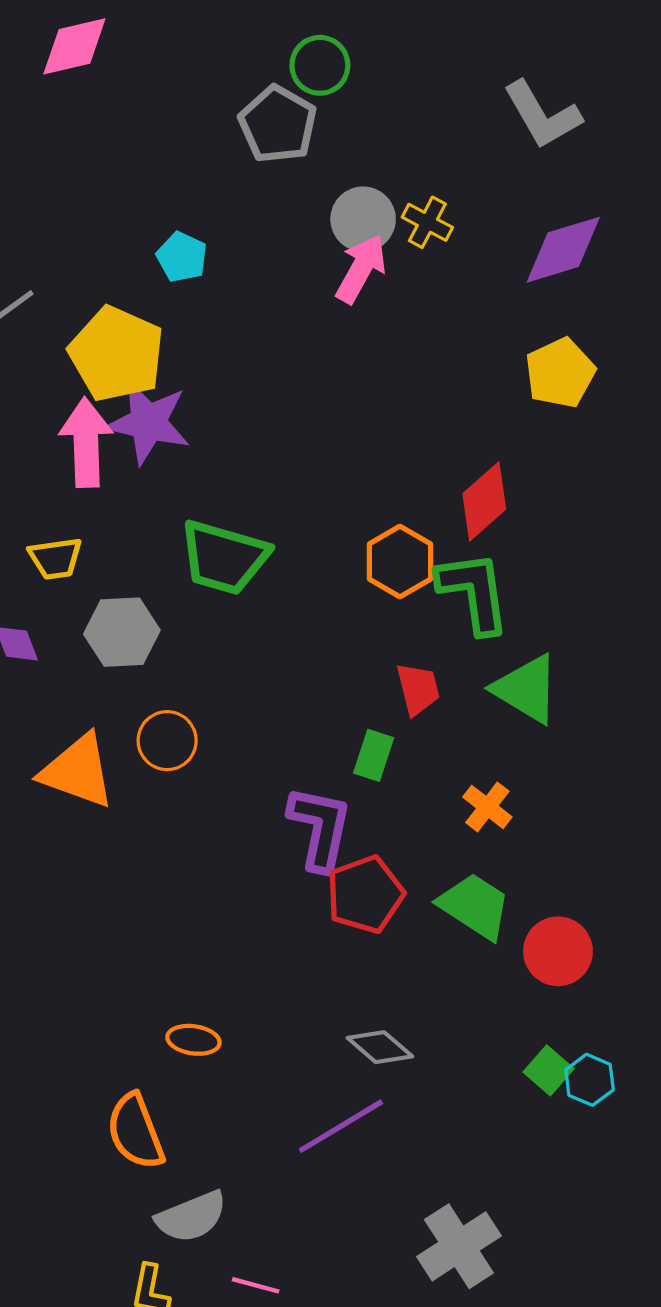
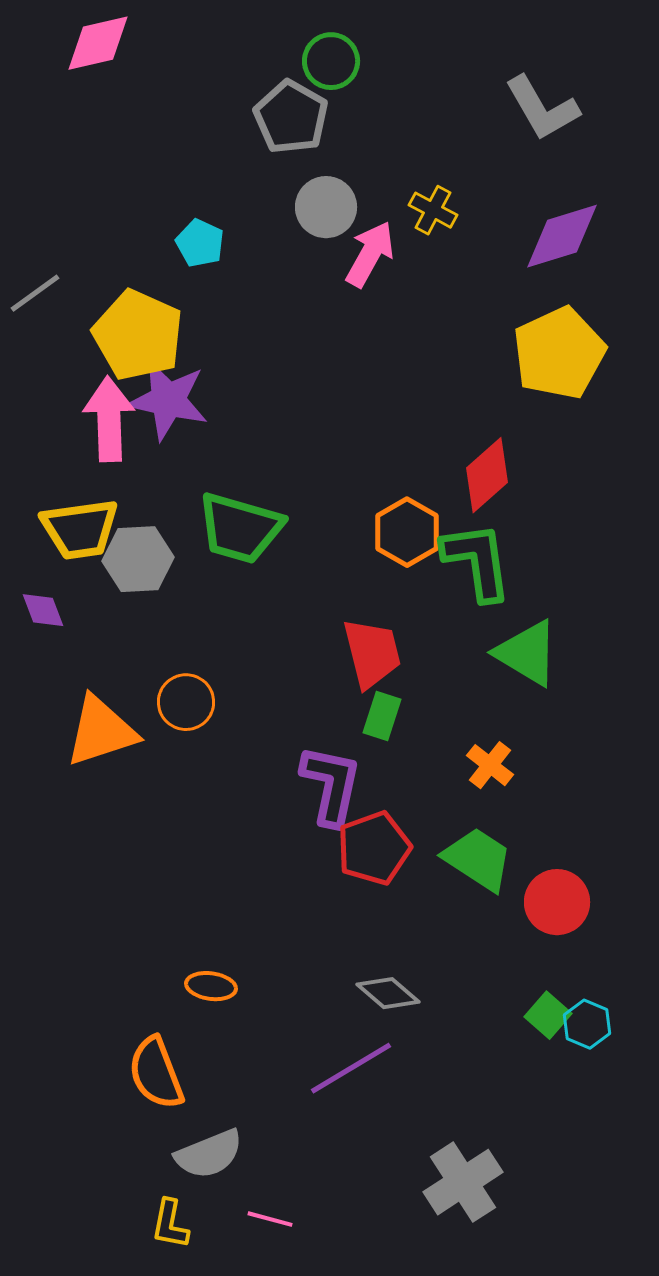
gray circle: (363, 219) -> (326, 207), moved
yellow pentagon: (560, 373) -> (559, 353), size x1.4
yellow trapezoid: (55, 558) -> (80, 529), size x1.5
gray hexagon: (122, 632) -> (138, 559), moved
red trapezoid: (418, 689) -> (372, 653), moved, size x1.4
orange triangle: (78, 771) -> (101, 731), turned -38

